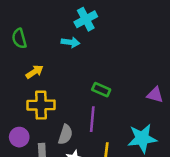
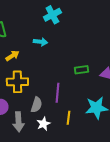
cyan arrow: (70, 42) -> (40, 42), moved
green rectangle: (101, 90) -> (81, 70), moved, turned -32

